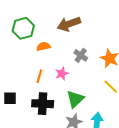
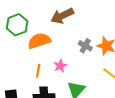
orange semicircle: (43, 46) -> (39, 41), size x1.6
gray cross: (81, 55) -> (85, 46), moved

